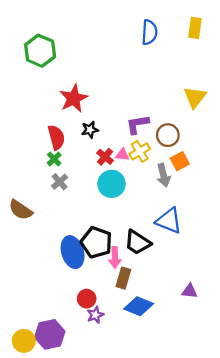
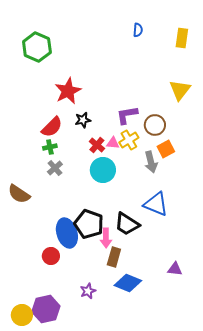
yellow rectangle: (195, 28) -> (182, 38), moved
blue semicircle: (149, 32) -> (138, 30), size x0.6
red semicircle: (56, 137) -> (52, 127), turned 60
green cross: (54, 159) -> (50, 147), turned 32
red circle: (87, 299) -> (51, 256), moved

